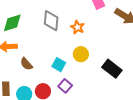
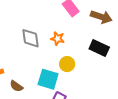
cyan square: (59, 65) -> (48, 79), size x1.5
black rectangle: (112, 69) -> (99, 48), moved

